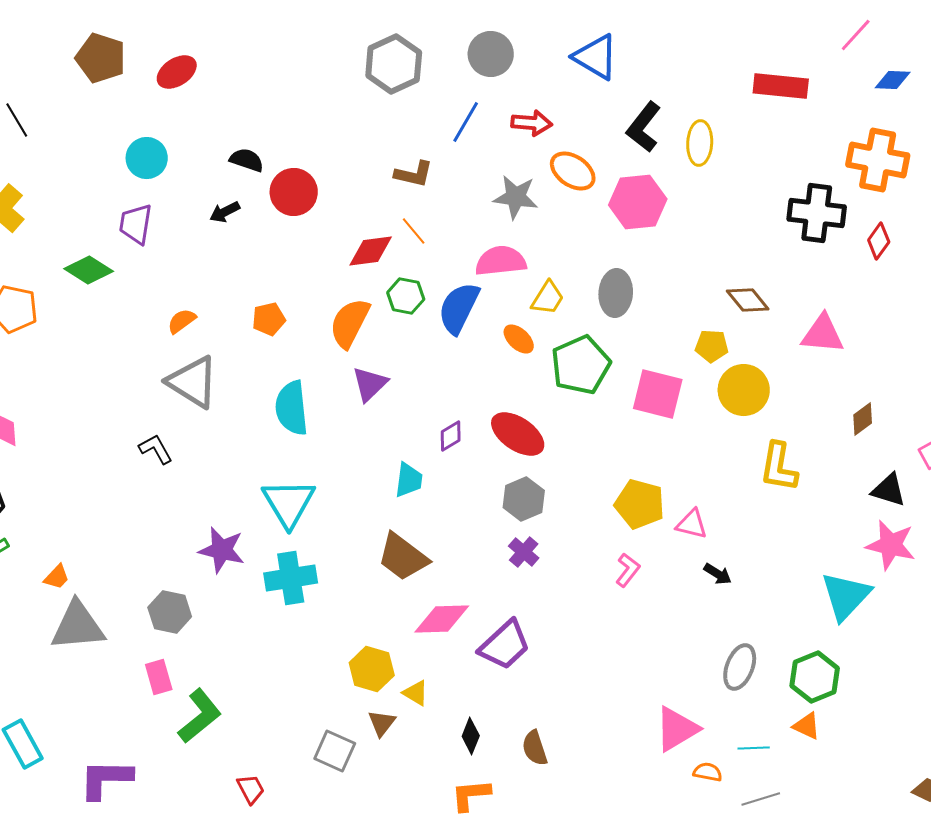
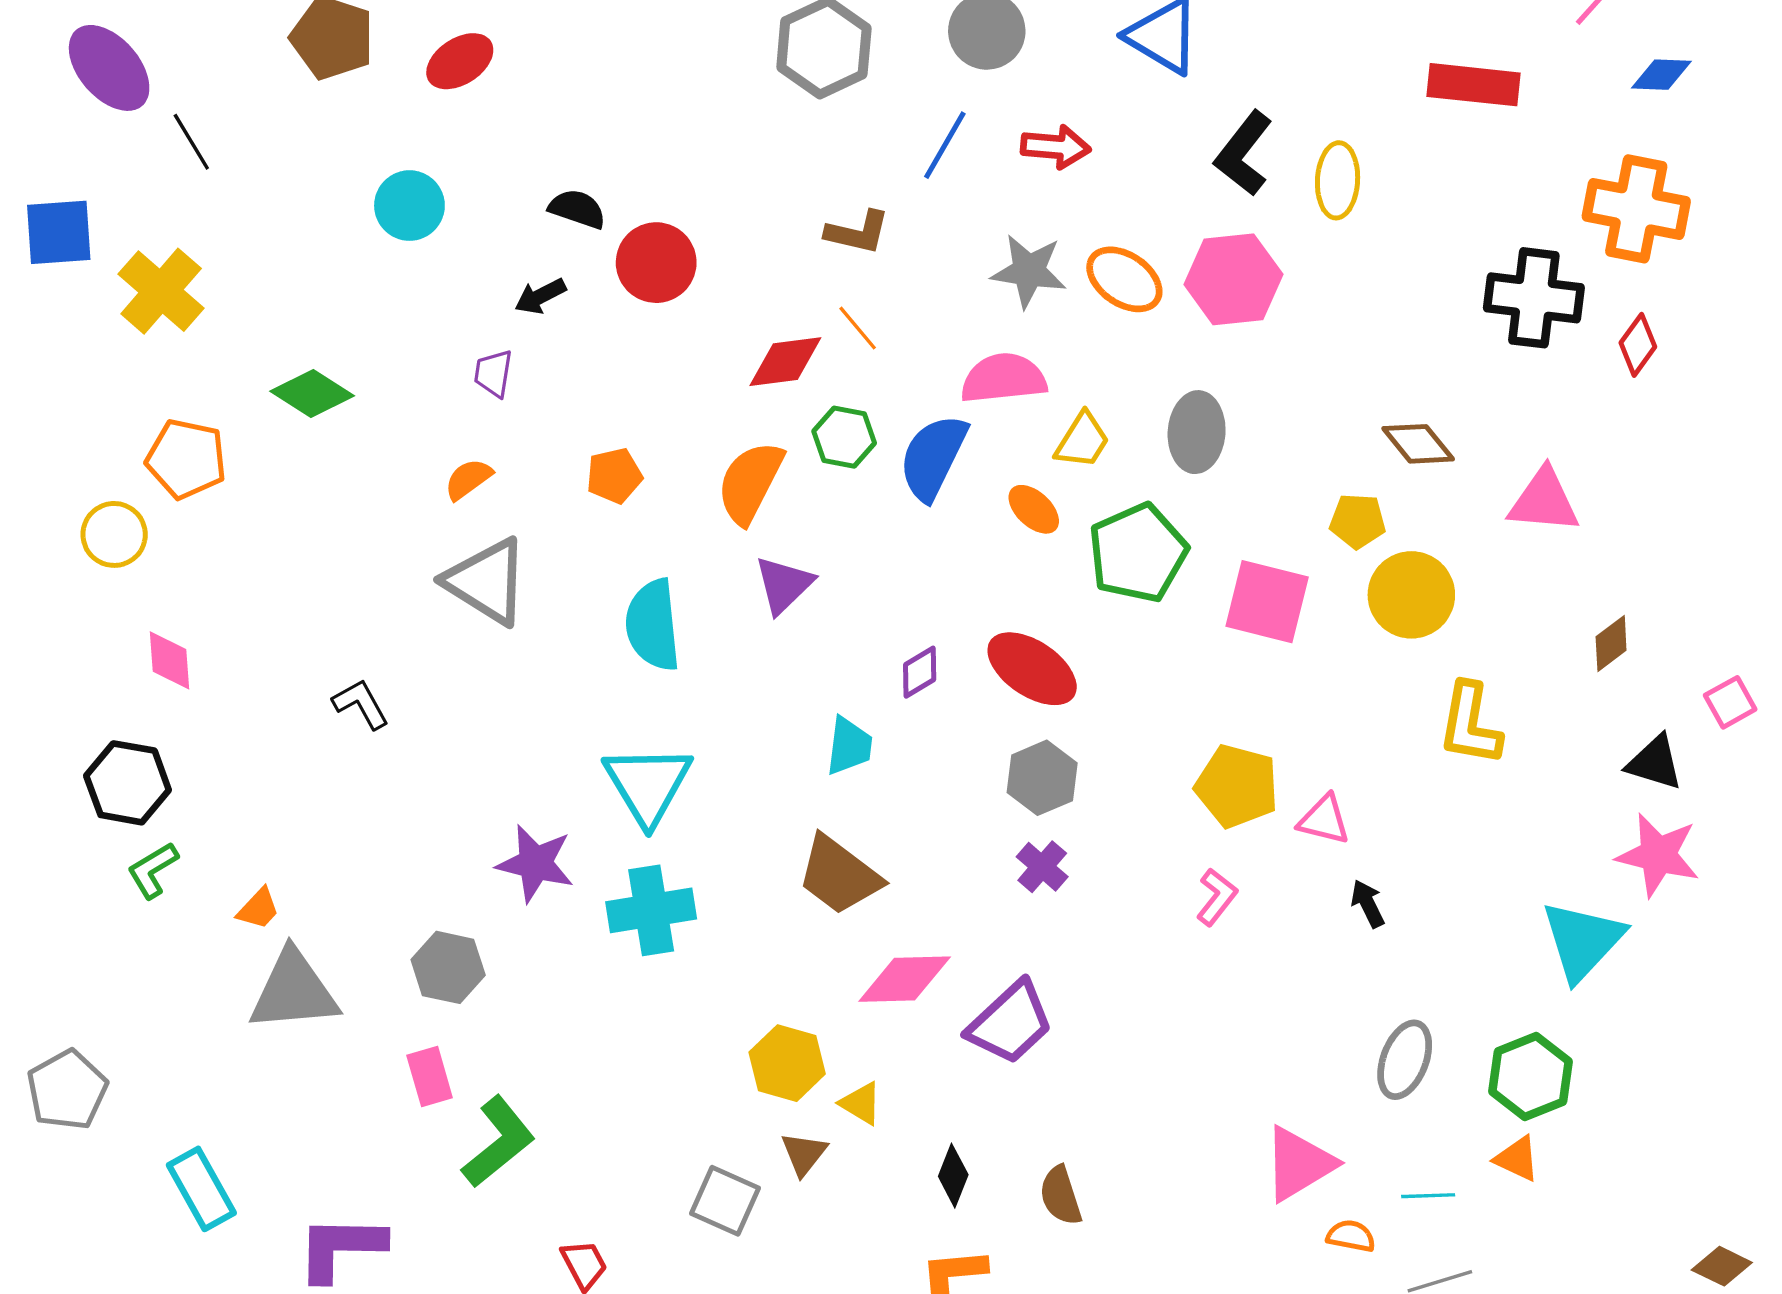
orange ellipse: (573, 171) -> (1124, 279), moved
purple trapezoid: (136, 224) -> (493, 373), moved, size x0.7
black L-shape: (156, 449) -> (361, 704), moved
black arrow: (718, 574) -> (1368, 904), turned -148

